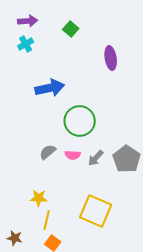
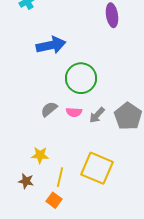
yellow line: (47, 220) -> (60, 177), moved
brown star: (15, 238) -> (26, 181), moved

